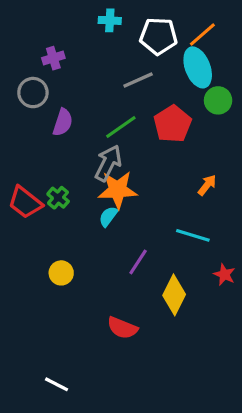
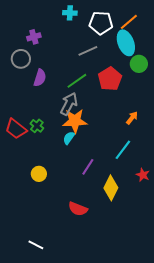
cyan line: (193, 235) -> (123, 150), turned -70

